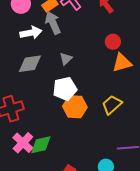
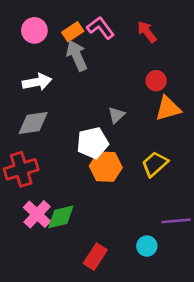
white arrow: (31, 33) -> (37, 82), moved
gray triangle: (66, 59) -> (116, 115), moved
gray diamond: (30, 64) -> (33, 123), moved

